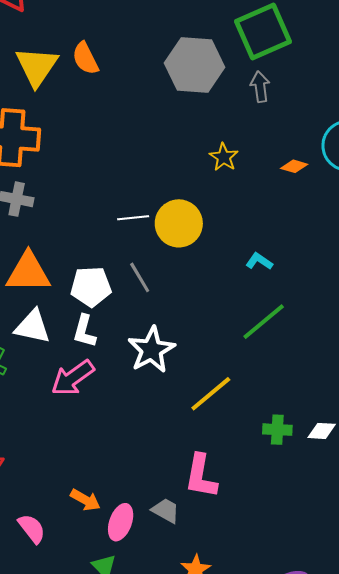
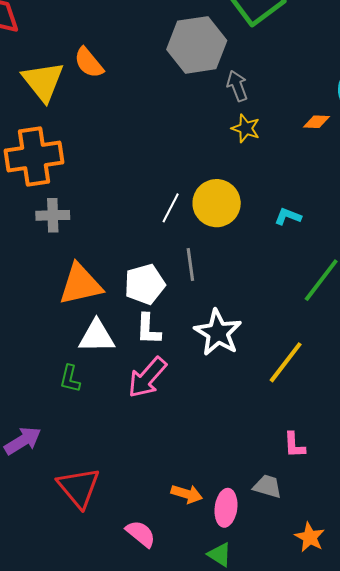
gray arrow: (260, 87) -> (237, 86), moved
white line: (133, 218) -> (171, 208), turned -44
cyan L-shape: (259, 261) -> (288, 216), moved
gray line: (140, 277) -> (190, 265), turned 36
pink L-shape: (201, 476) -> (294, 445), size x0.6

